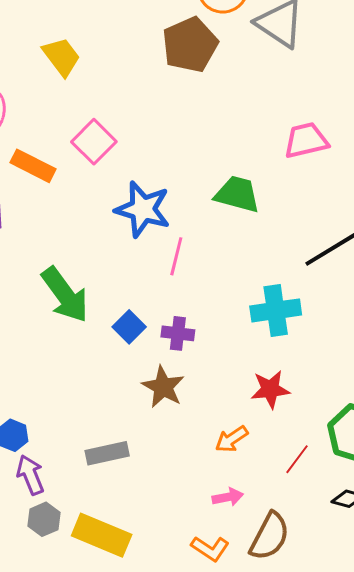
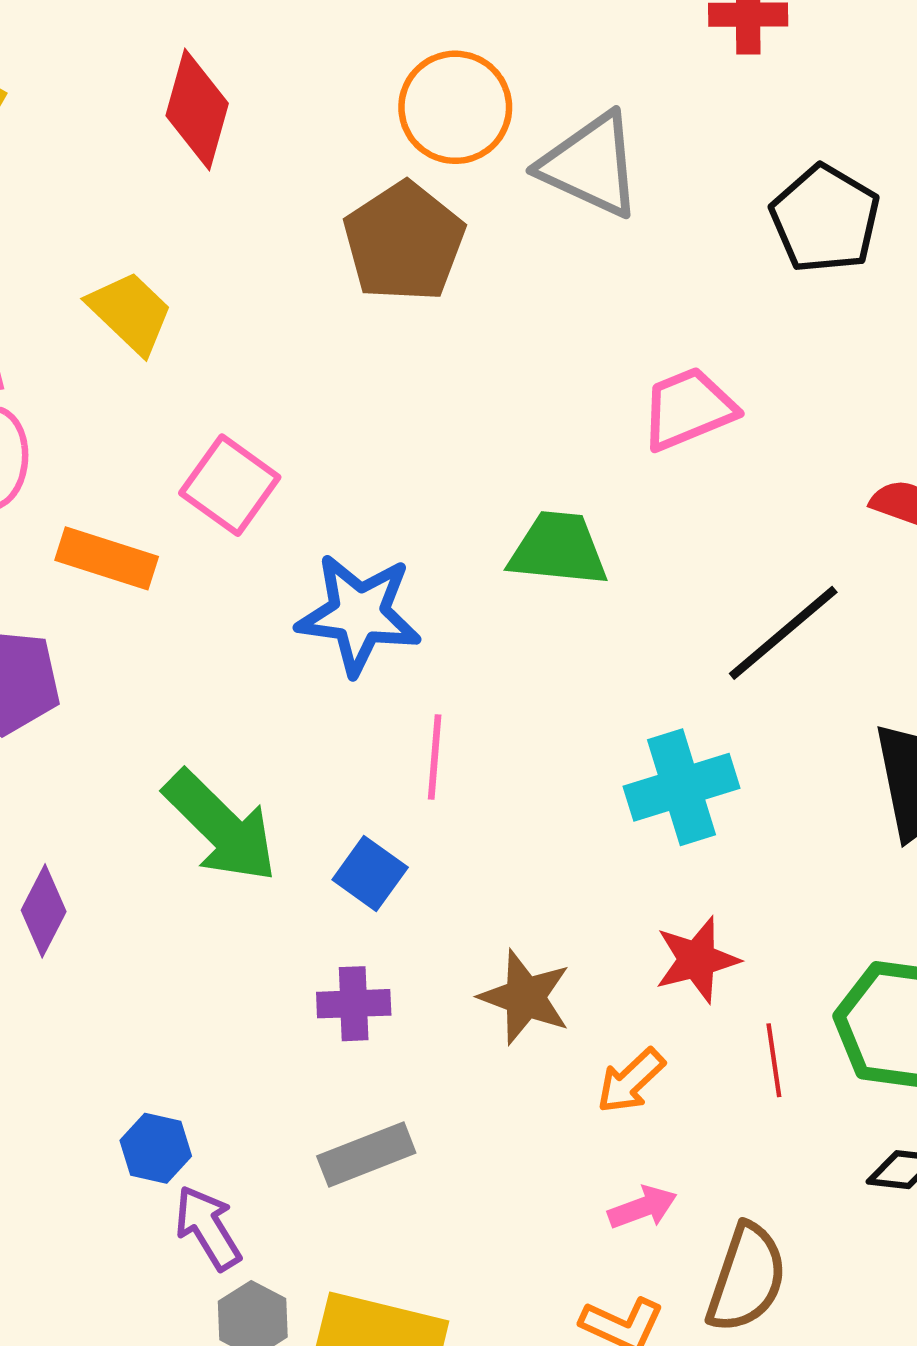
pink line: (176, 256) -> (435, 757), moved
purple cross: (178, 333) -> (354, 1004), moved
brown star: (163, 387) -> (525, 997), moved
red line: (297, 459) -> (774, 1060), moved, turned -36

